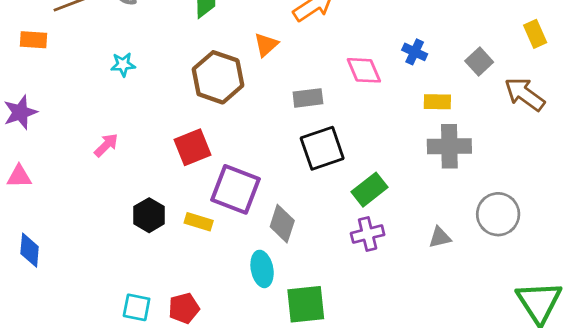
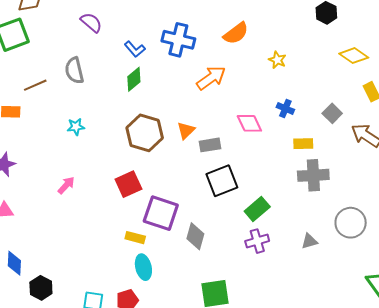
orange triangle: (266, 45) -> (186, 130), moved
black hexagon: (149, 215) -> (41, 288), moved
cyan ellipse: (262, 269) -> (143, 267), moved

